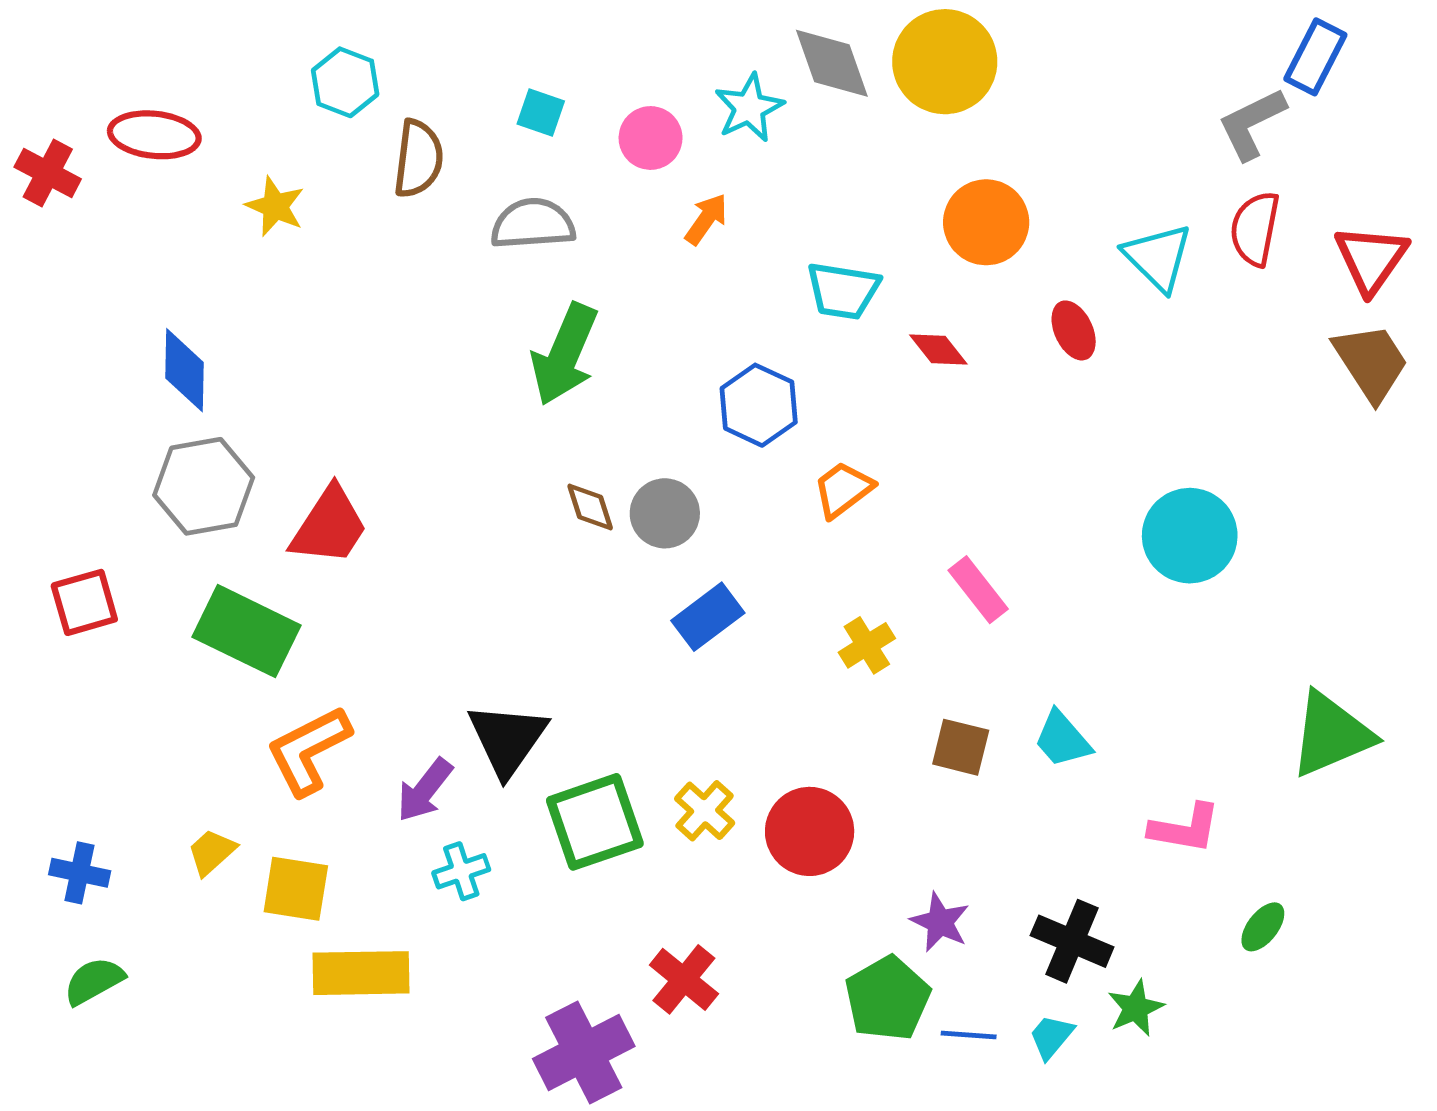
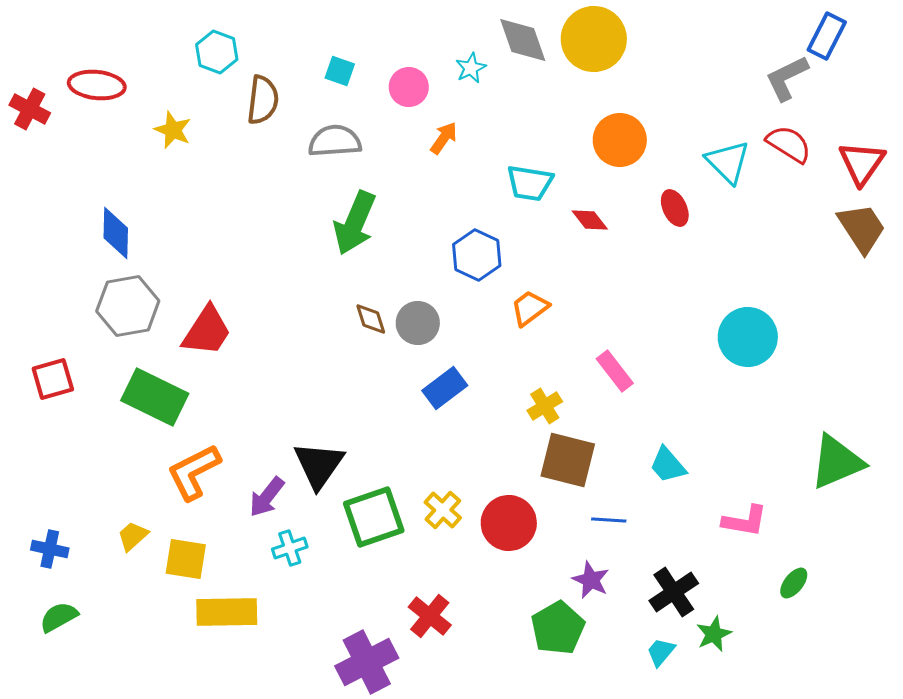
cyan star: (749, 108) -> (471, 68), size x0.7
red semicircle: (1255, 229) -> (789, 144), turned 111
brown square: (961, 747) -> (568, 460), moved, size x1.5
black cross: (1072, 941) -> (674, 592), turned 33
blue line: (969, 1035) -> (609, 520), moved

